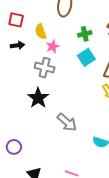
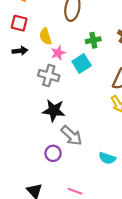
cyan square: (86, 57) -> (82, 64), moved
black star: (38, 98) -> (54, 110), moved, turned -30
purple circle: (14, 147) -> (53, 153), moved

